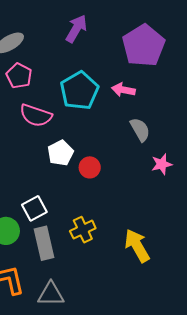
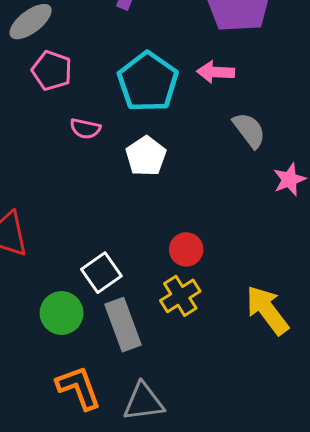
pink semicircle: (36, 115) -> (85, 129), size x0.6
white pentagon: (60, 153) -> (146, 156), moved
red circle: (90, 167) -> (186, 249), moved

